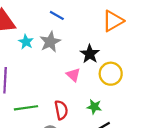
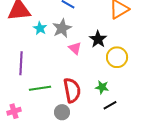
pink triangle: (73, 75) -> (75, 48), moved
red semicircle: (61, 110) -> (72, 90), size x1.4

